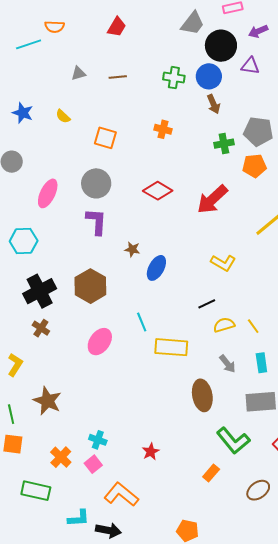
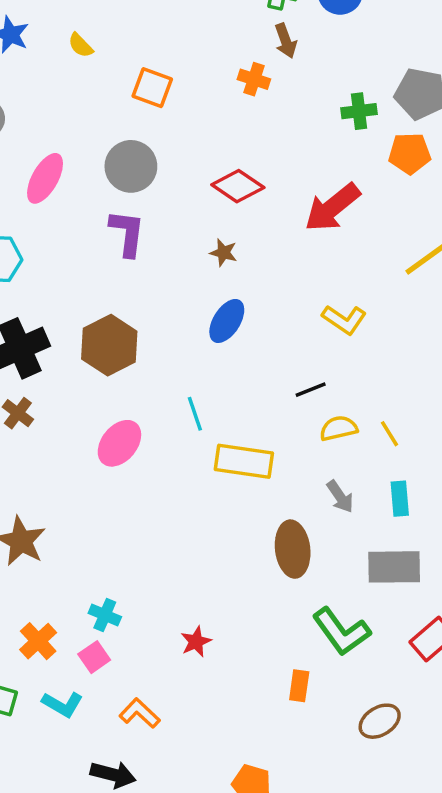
brown arrow: (214, 104) -> (286, 41), moved
brown star: (132, 249) -> (224, 253), moved
orange rectangle: (211, 473) -> (299, 686), turned -36
orange L-shape: (121, 495) -> (140, 713), size x0.7
cyan L-shape: (79, 518) -> (62, 704), moved, turned 30

